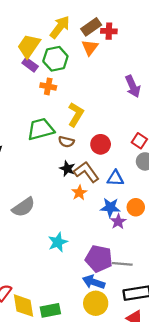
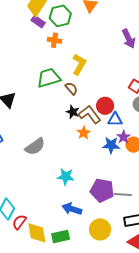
brown semicircle: (66, 142) -> (71, 88), turned -144
red circle: (101, 144) -> (105, 106), moved
purple star: (118, 222) -> (124, 137), moved
cyan star: (58, 242) -> (66, 177), turned 30
blue arrow: (94, 282) -> (72, 209), moved

